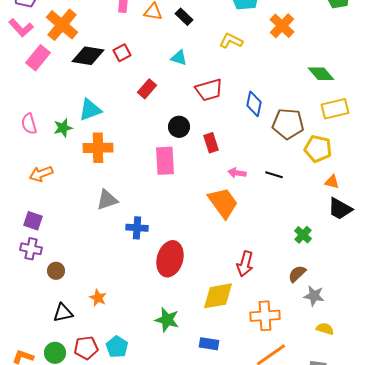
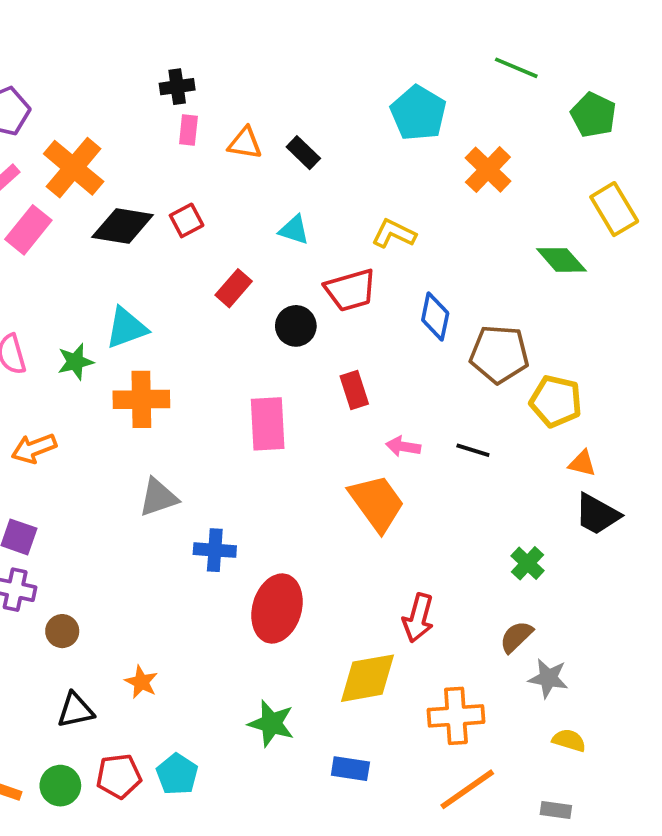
yellow L-shape: (231, 41) -> (394, 234), moved
yellow rectangle: (335, 109) -> (614, 209), moved, turned 72
black circle: (179, 127) -> (296, 326), moved

